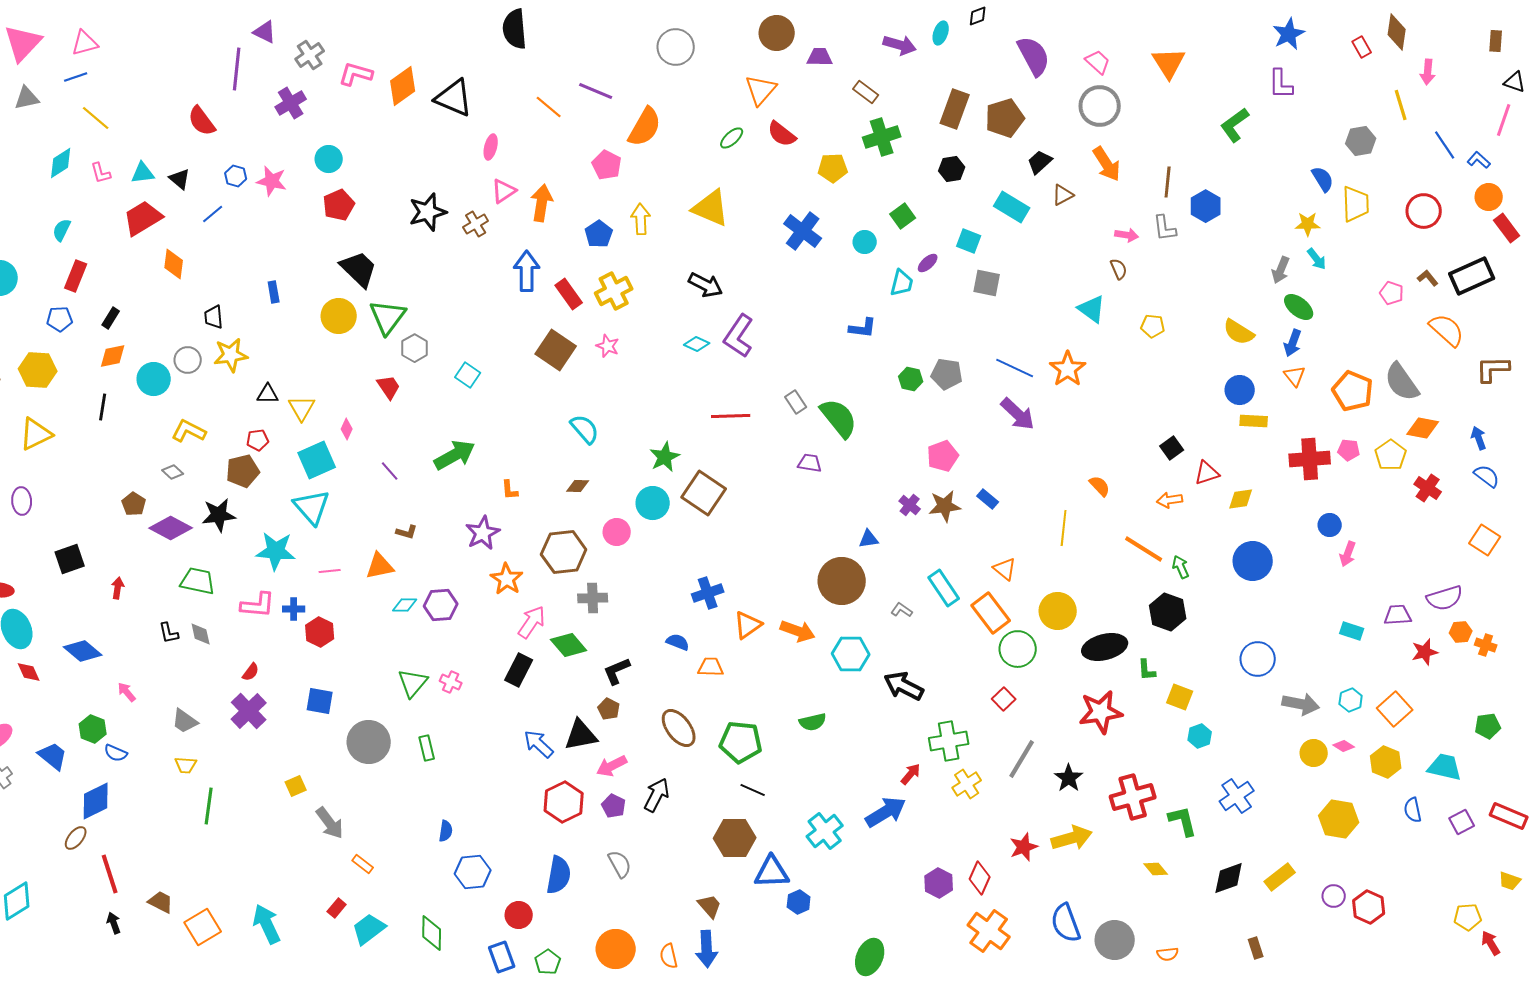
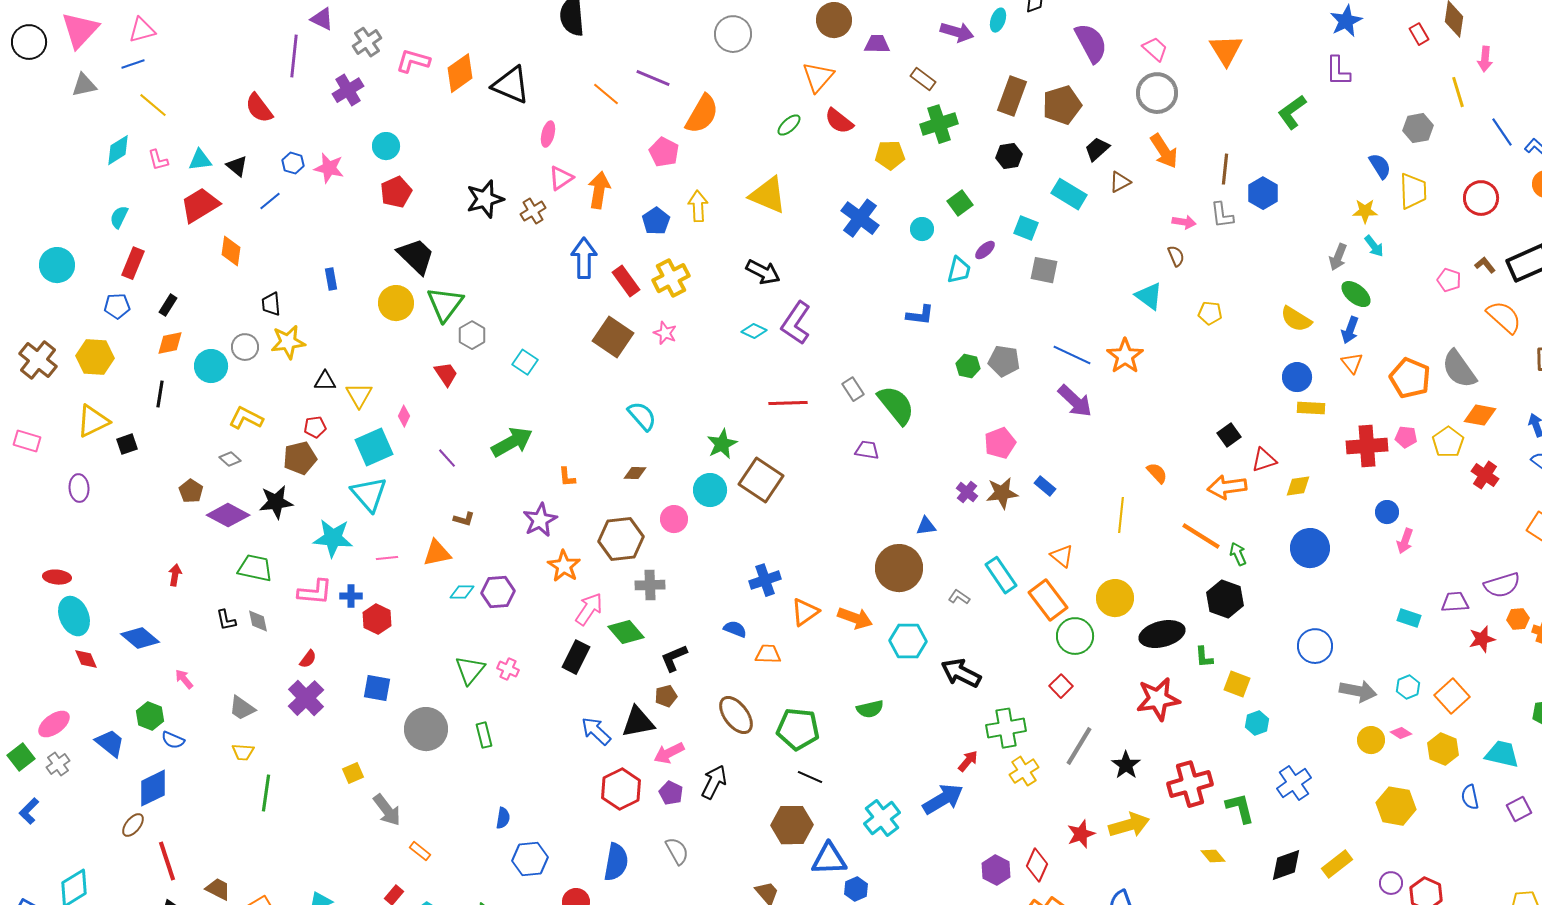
orange arrow: (1170, 500) -> (1227, 487), size x1.5
black square: (70, 559) -> (127, 444), moved, size x0.7
brown pentagon: (609, 709) -> (666, 696), turned 30

